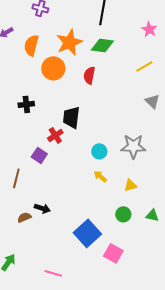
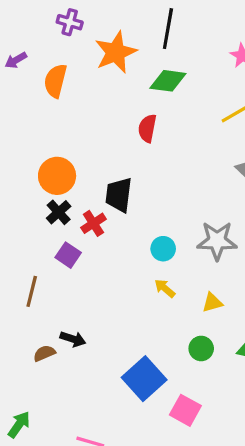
orange star: (69, 42) -> (116, 52), moved
orange circle: (53, 68) -> (57, 176), moved
black cross: (26, 104) -> (59, 212), moved, turned -35

